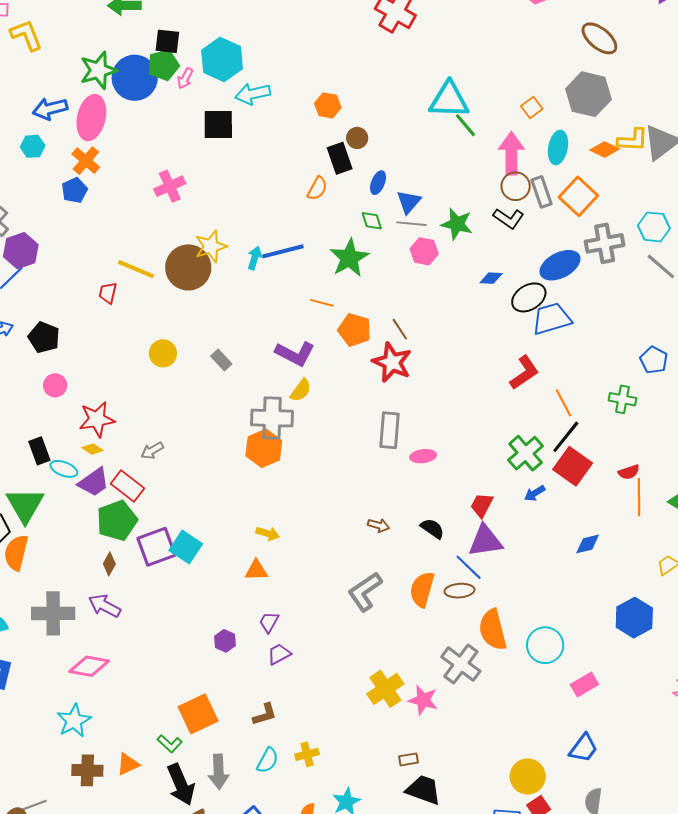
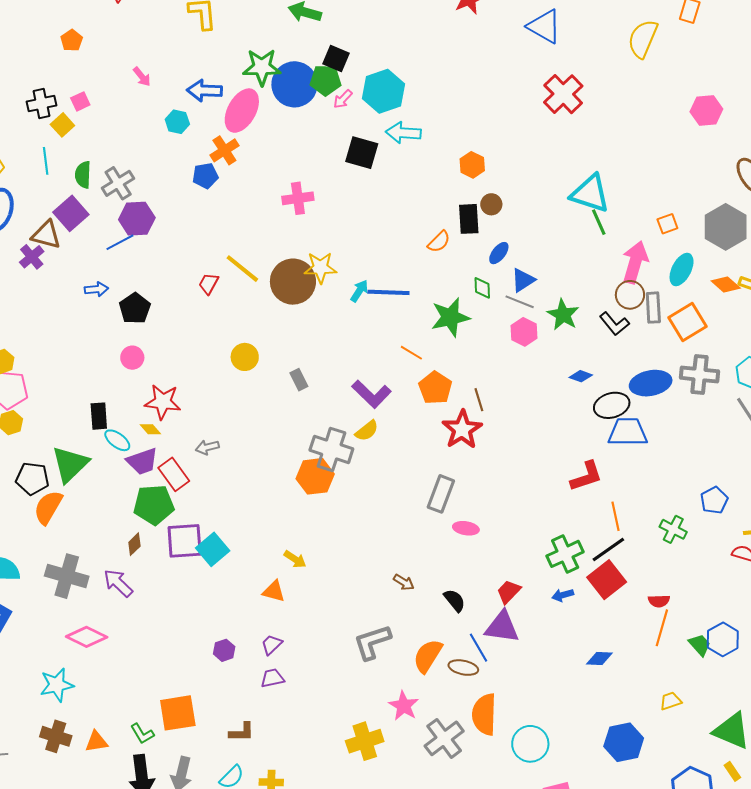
pink star: (423, 700) -> (404, 706), moved

